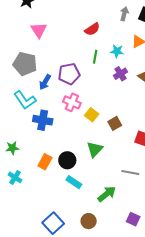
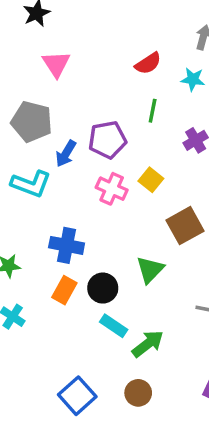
cyan star: (117, 51) -> (193, 79), moved
cyan L-shape: (25, 100) -> (31, 184), turned -35
yellow square: (92, 115) -> (151, 180), moved
blue cross: (43, 120) -> (67, 245), moved
brown square: (115, 123) -> (185, 226), size x1.5
green arrow: (107, 194) -> (148, 344), moved

